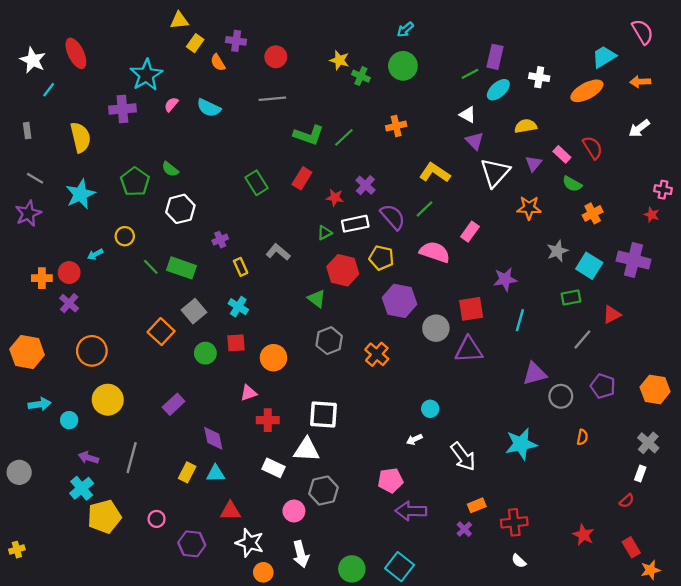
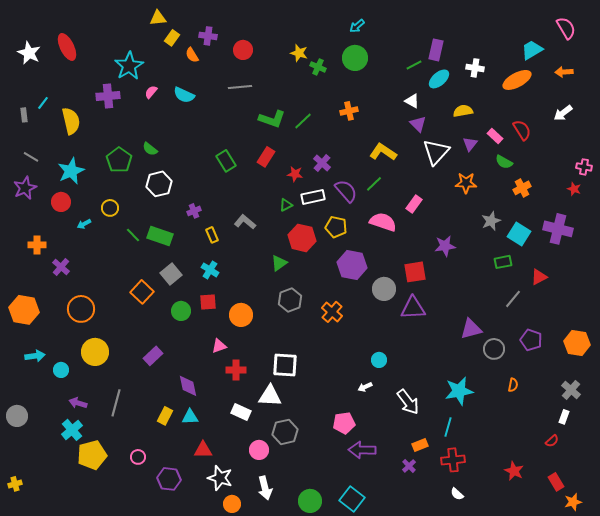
cyan line: (49, 90) -> (43, 103), moved
red circle: (69, 273) -> (61, 202), moved
green triangle: (317, 299) -> (279, 263), turned 48
cyan line: (520, 320) -> (448, 427), moved

